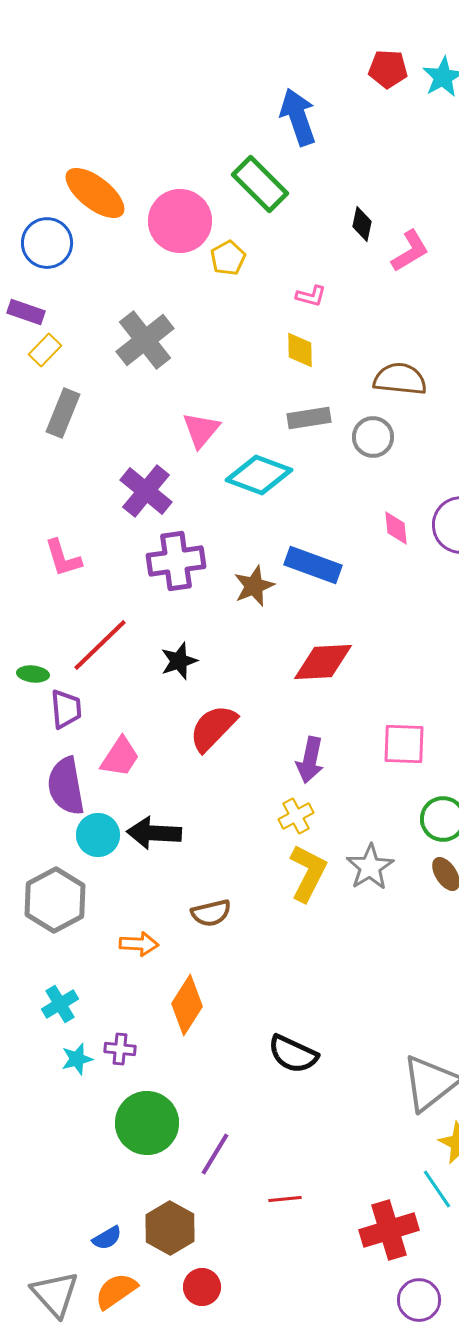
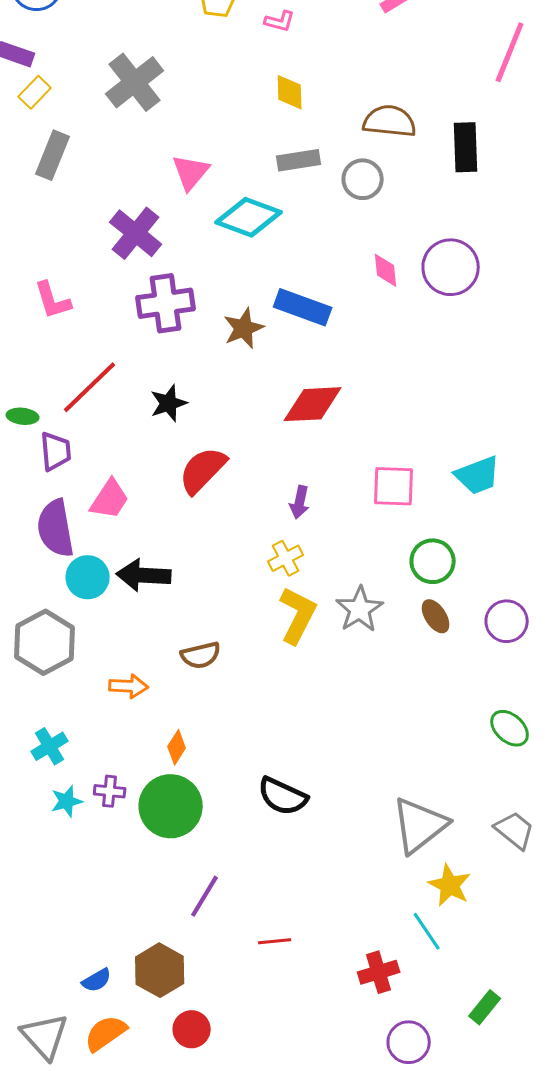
pink L-shape: (311, 296) -> (280, 21), moved
purple arrow: (310, 760) -> (300, 502), size x0.7
orange diamond: (187, 1005) -> (177, 747), size x0.6
green circle: (147, 1123) -> (171, 806), moved
red cross: (389, 1230) -> (379, 972), size x0.7

